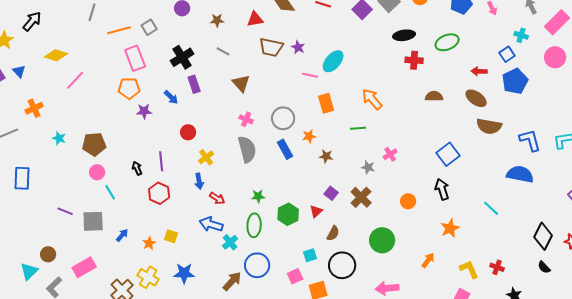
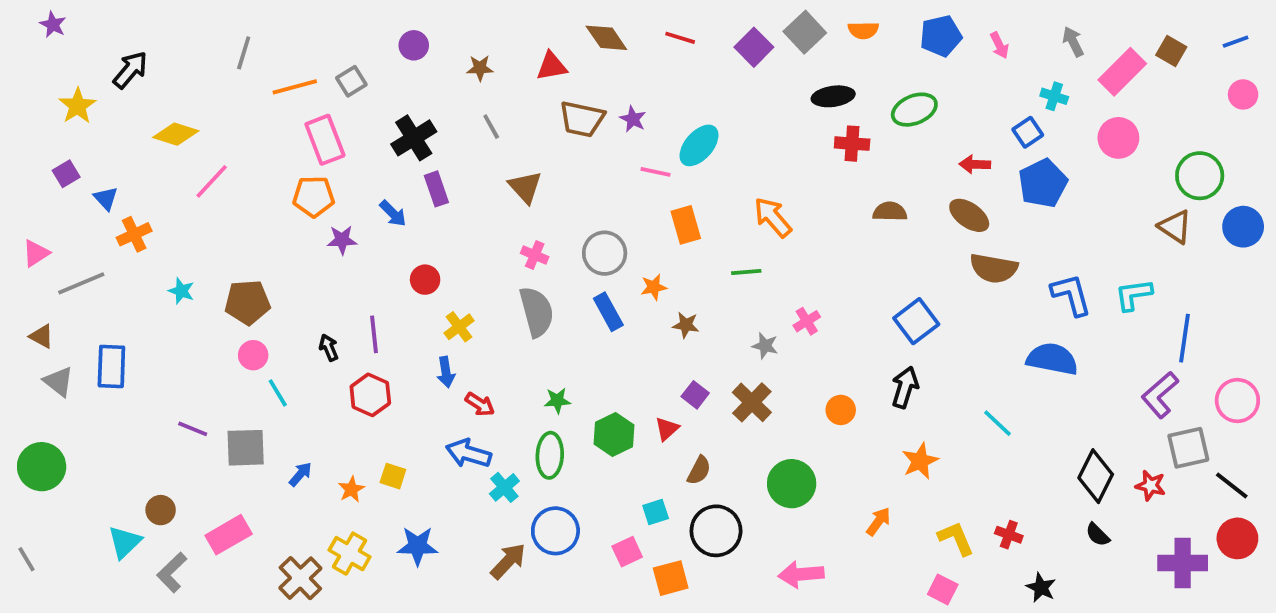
gray line: (223, 51) -> (491, 127), turned 32
blue triangle: (19, 71) -> (106, 198), moved
black arrow: (442, 189) -> (905, 387), turned 35

